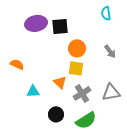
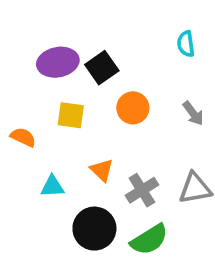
black square: (60, 26) -> (102, 68), turned -30
yellow square: (76, 68) -> (71, 115), moved
black circle: (56, 114) -> (94, 229), size x1.5

